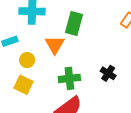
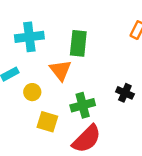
yellow square: (24, 85) -> (47, 122), moved

